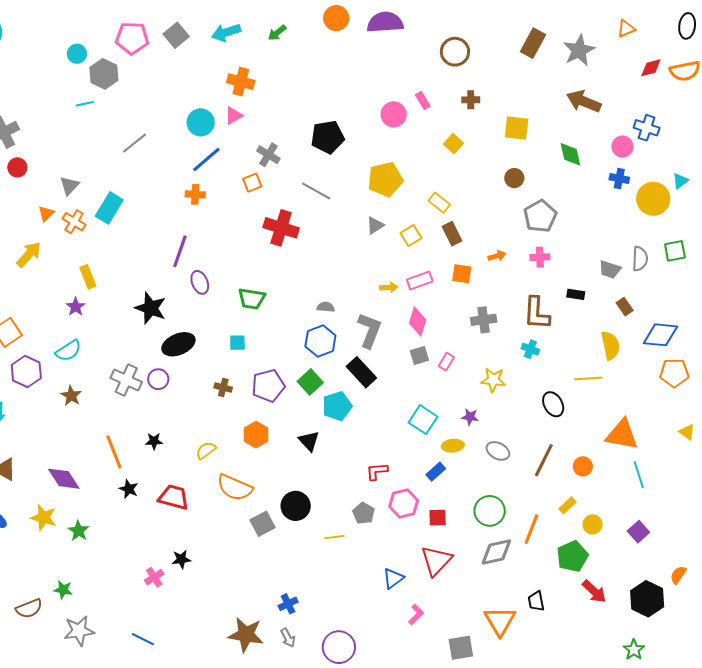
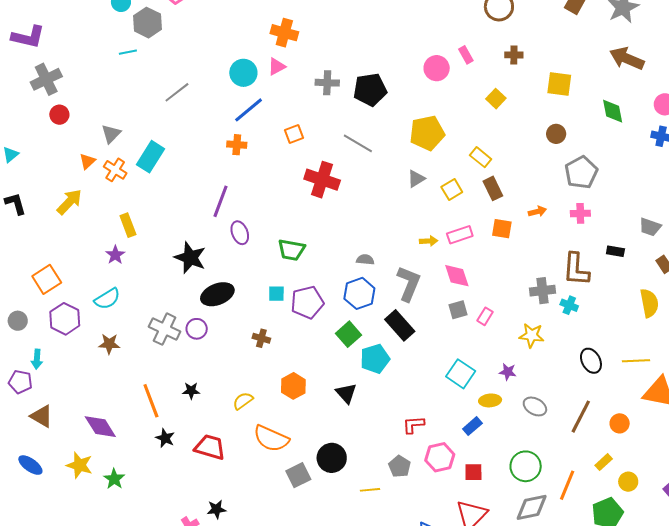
gray cross: (268, 155) -> (327, 83), moved, turned -30
gray cross: (484, 320) -> (543, 291), moved
pink diamond: (418, 322) -> (457, 276), turned -36
yellow line: (588, 378) -> (636, 361), moved
purple pentagon: (268, 386) -> (307, 302), moved
brown star: (71, 396) -> (109, 344), turned -30

